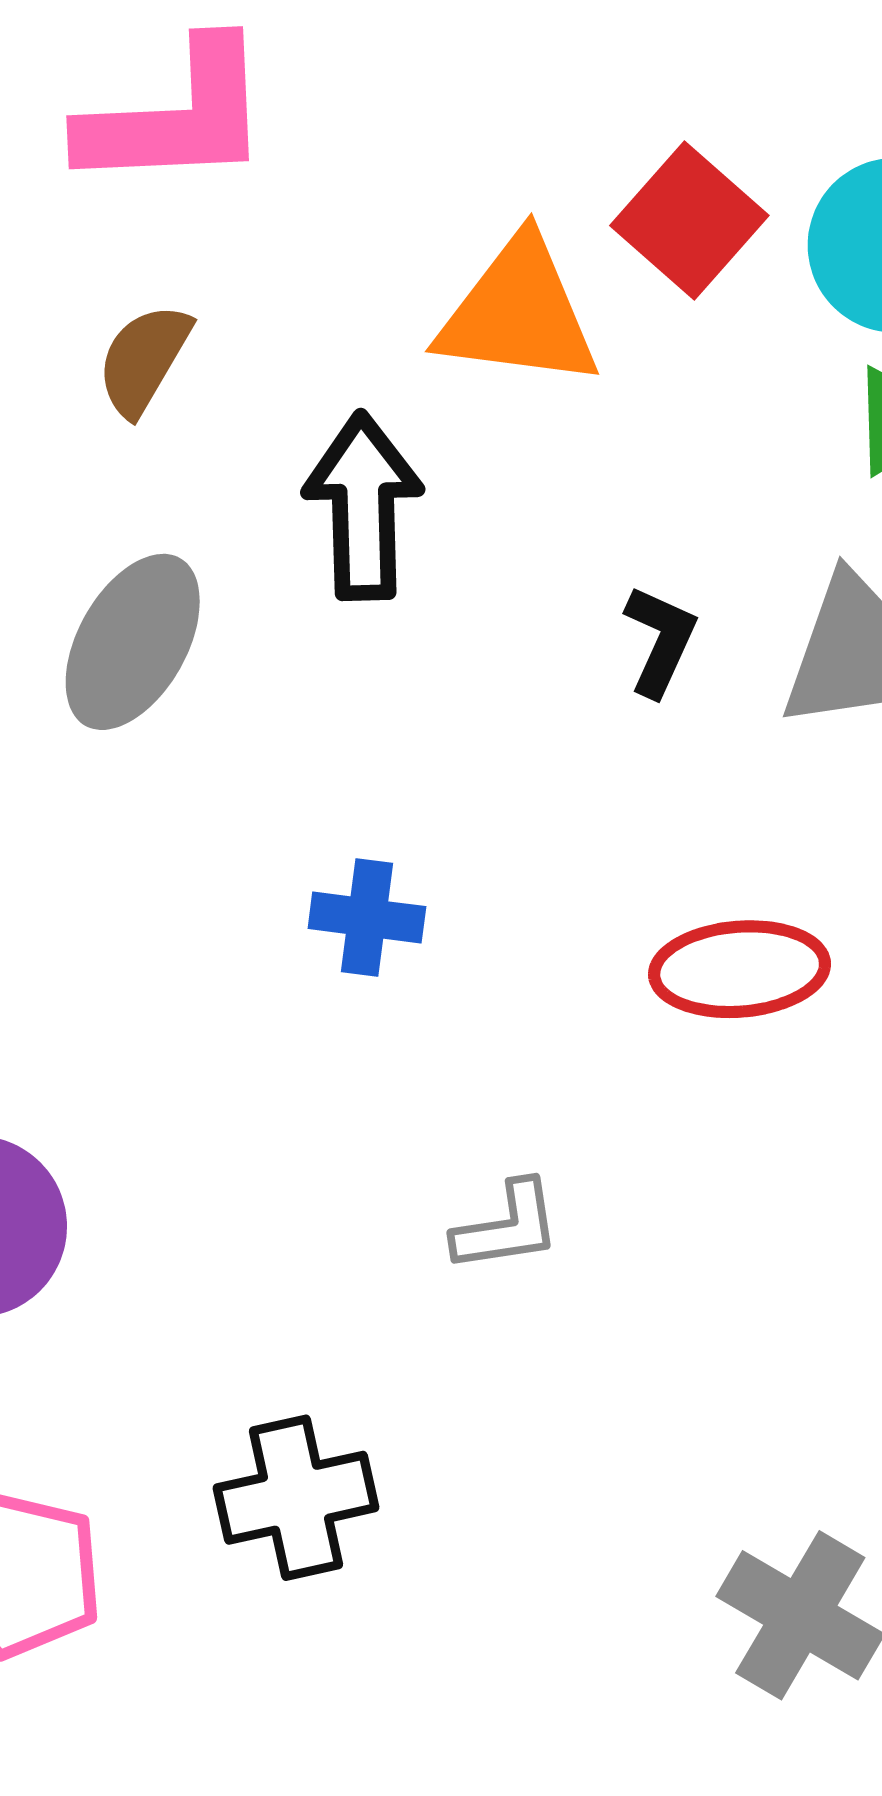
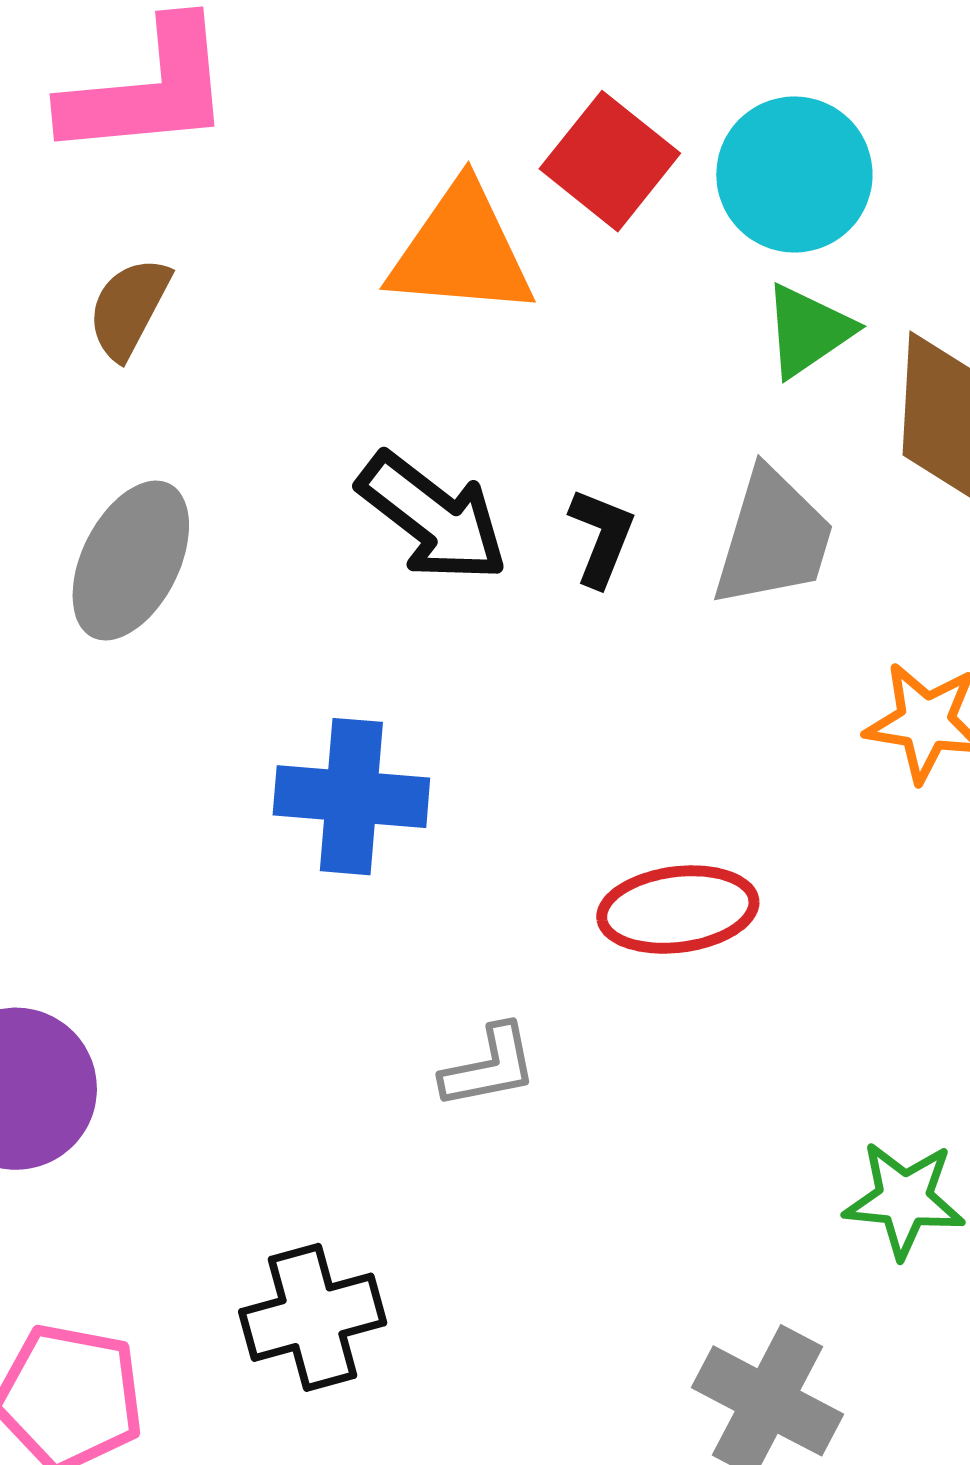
black arrow: (363, 506) -> (433, 517), moved, turned 132
blue cross: (367, 918) -> (351, 797), size x1.5
red ellipse: (740, 969) -> (678, 910), moved

